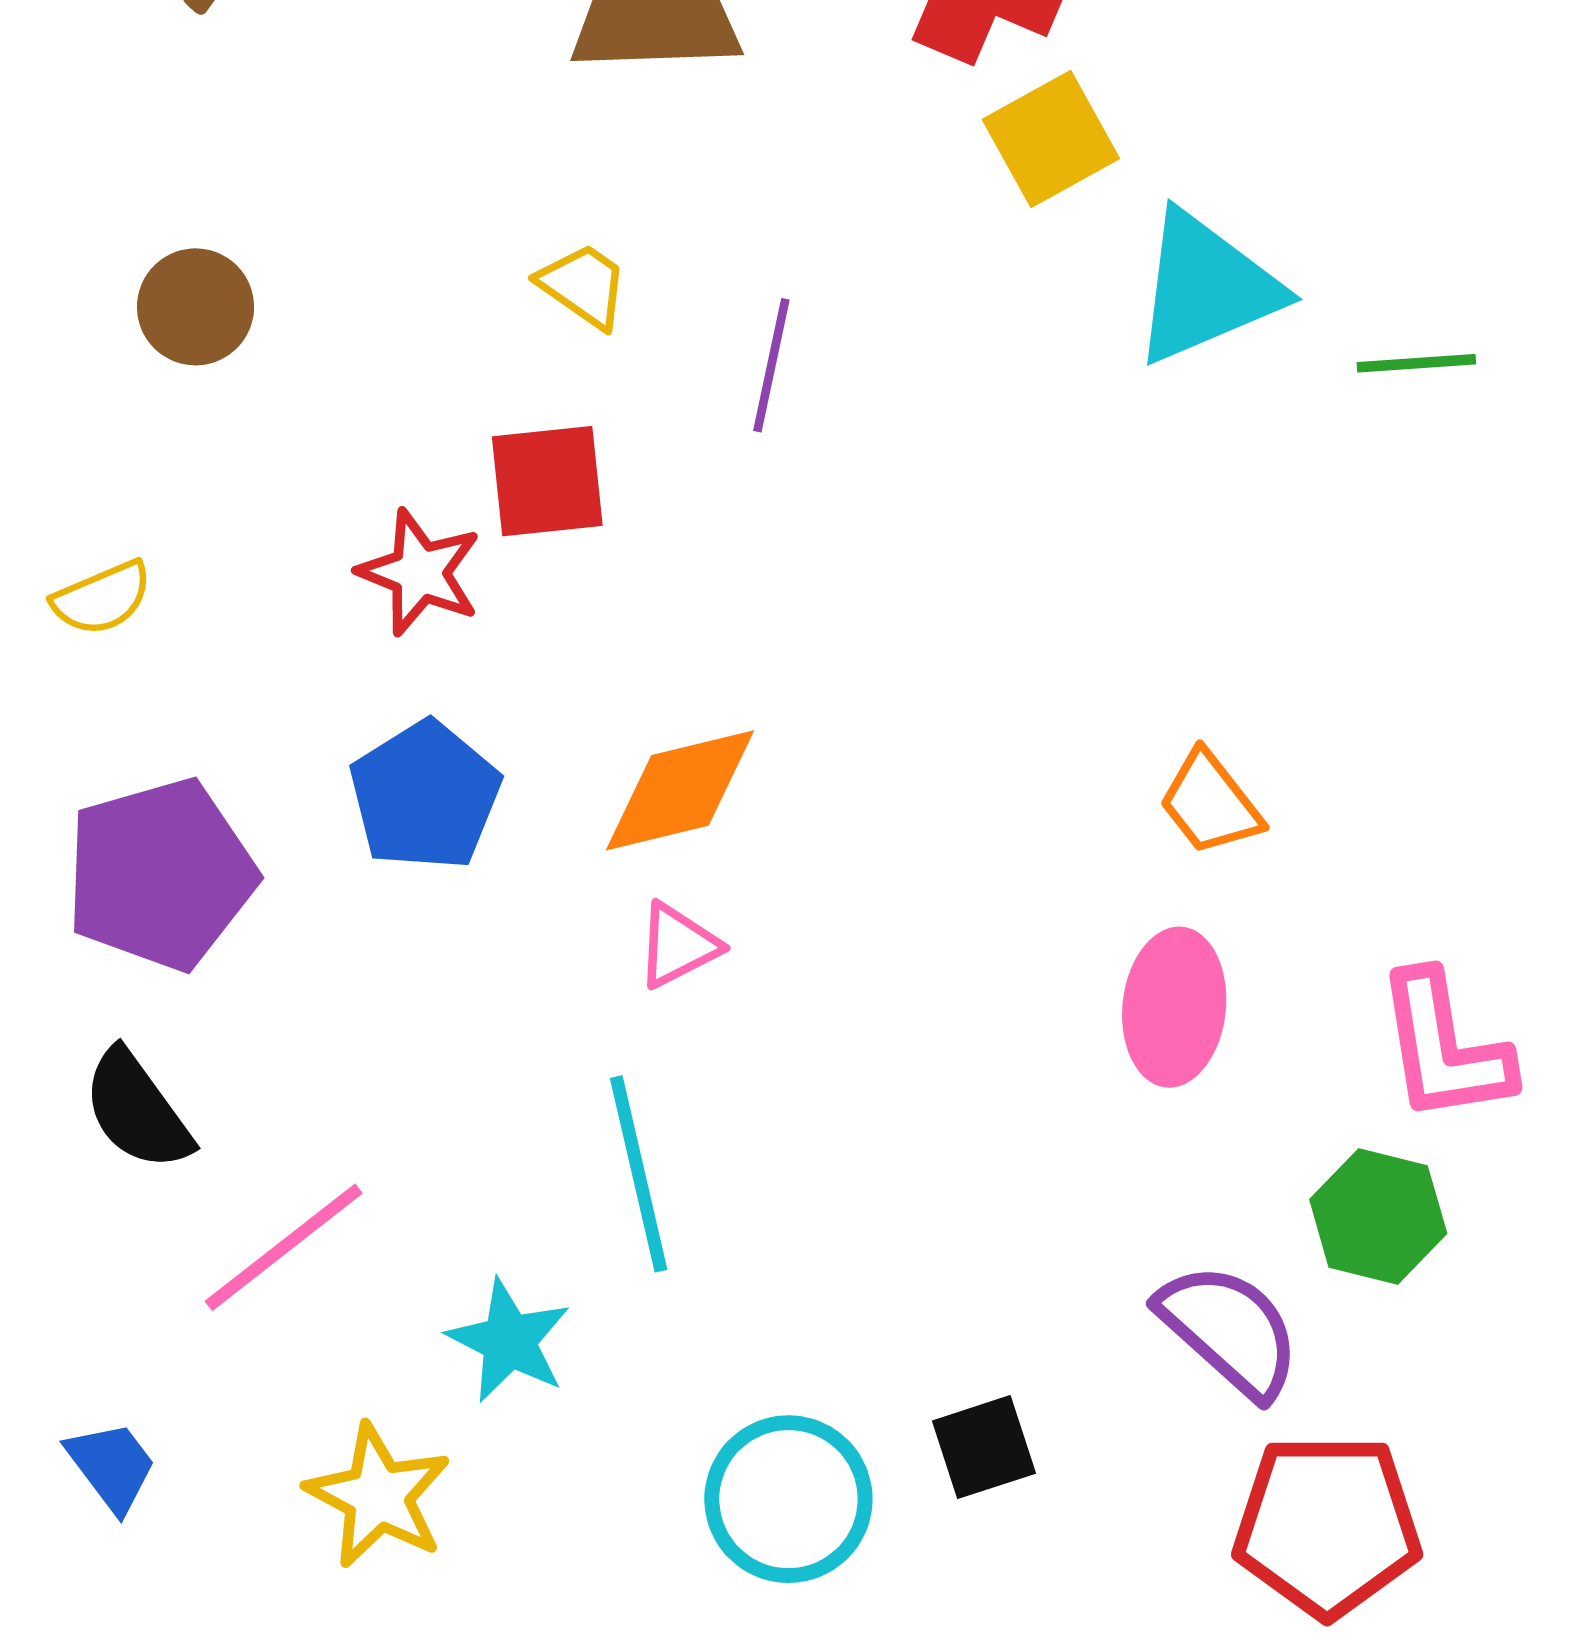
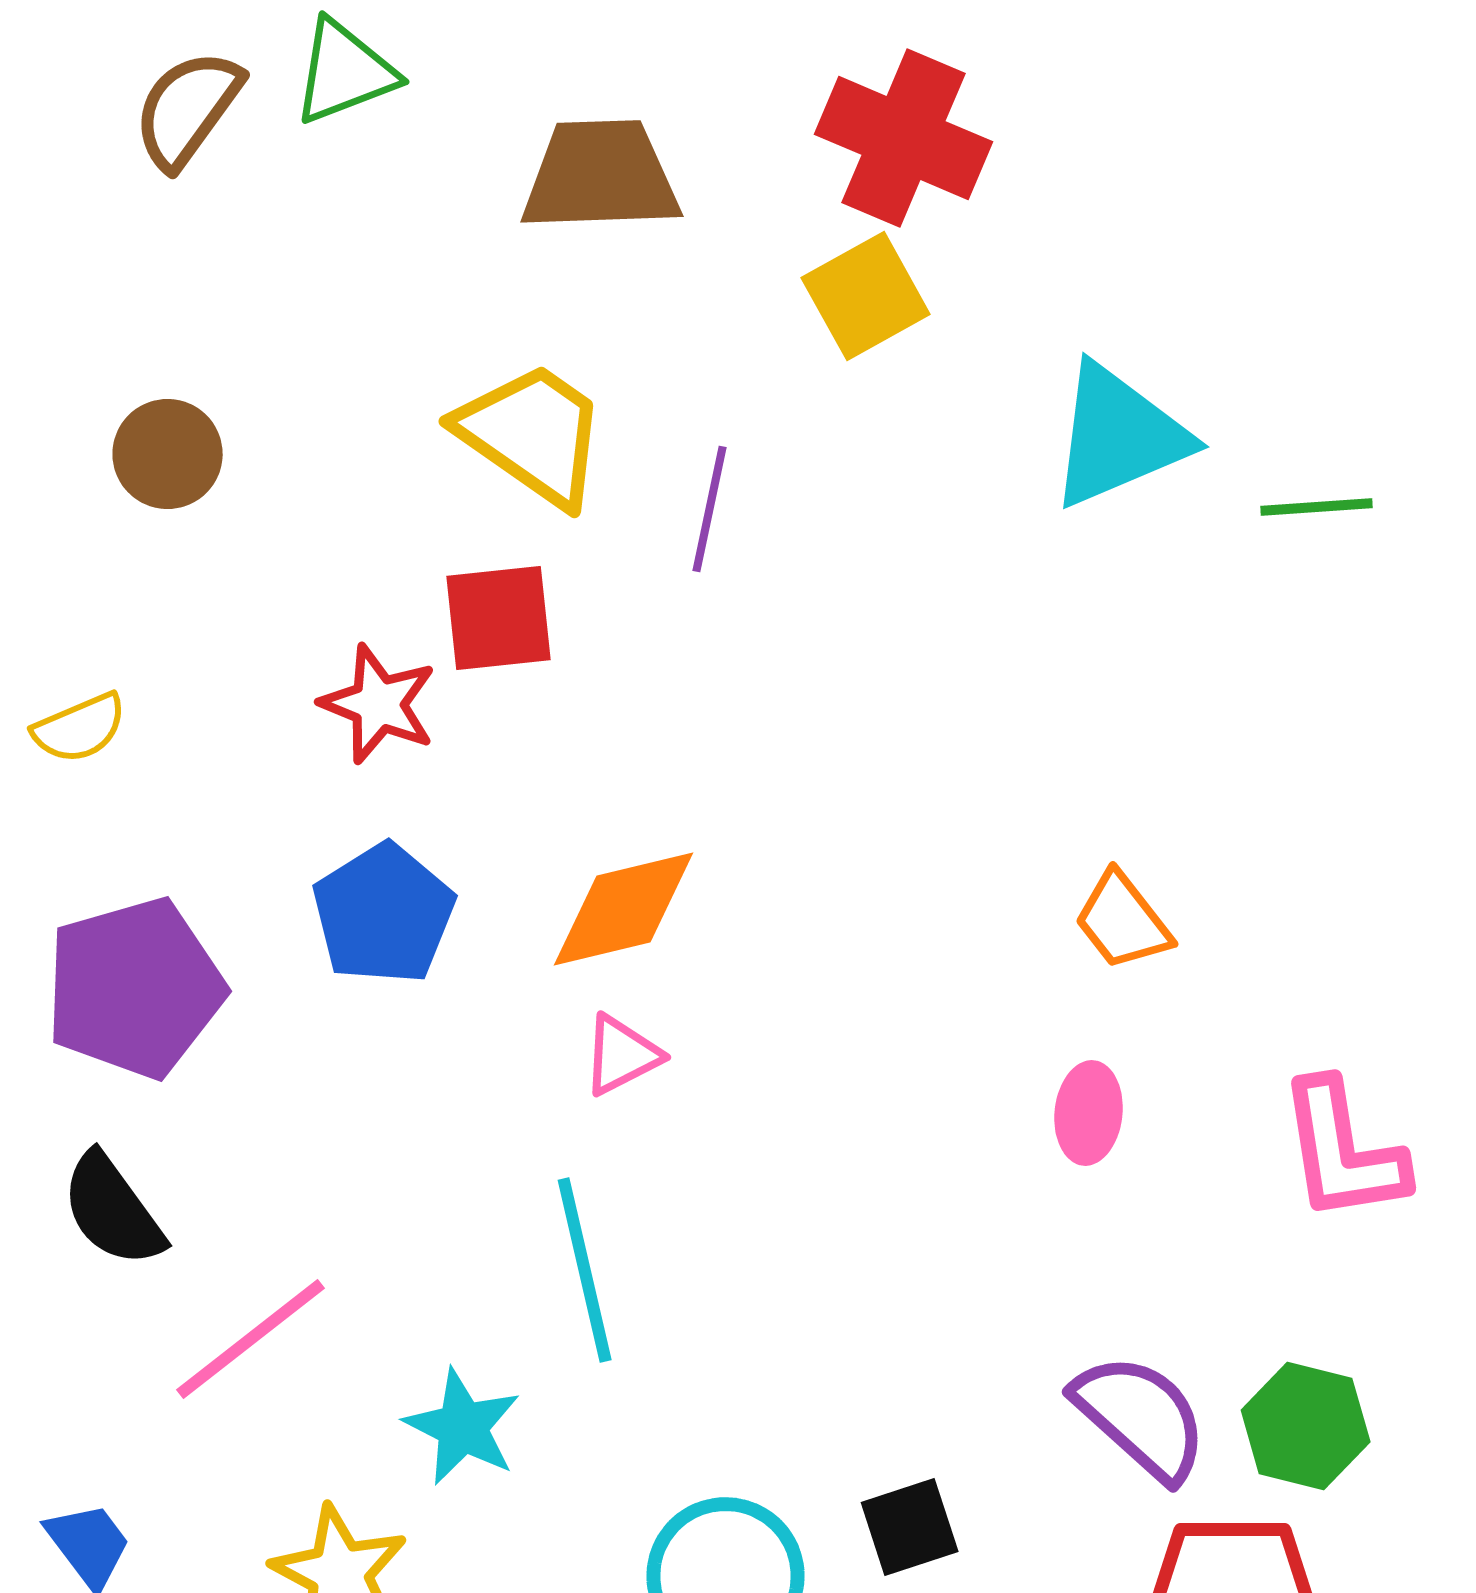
yellow square: (1051, 139) -> (866, 296), moved
yellow trapezoid: (583, 286) -> (533, 434), size x1.8
pink ellipse: (1174, 1007) -> (1089, 1113), size x0.7
green hexagon: (1378, 1216) -> (1306, 1426), moved

